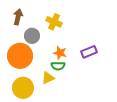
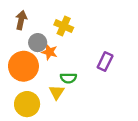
purple rectangle: (89, 52) -> (105, 61), turned -42
orange star: (60, 53) -> (49, 52), moved
yellow triangle: (48, 78) -> (57, 92), turned -32

